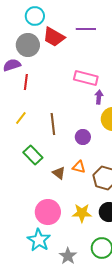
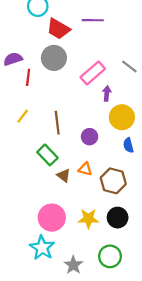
gray circle: (28, 45) -> (54, 58), moved
pink rectangle: (86, 78) -> (93, 73), turned -55
green rectangle: (33, 155) -> (47, 155), moved

